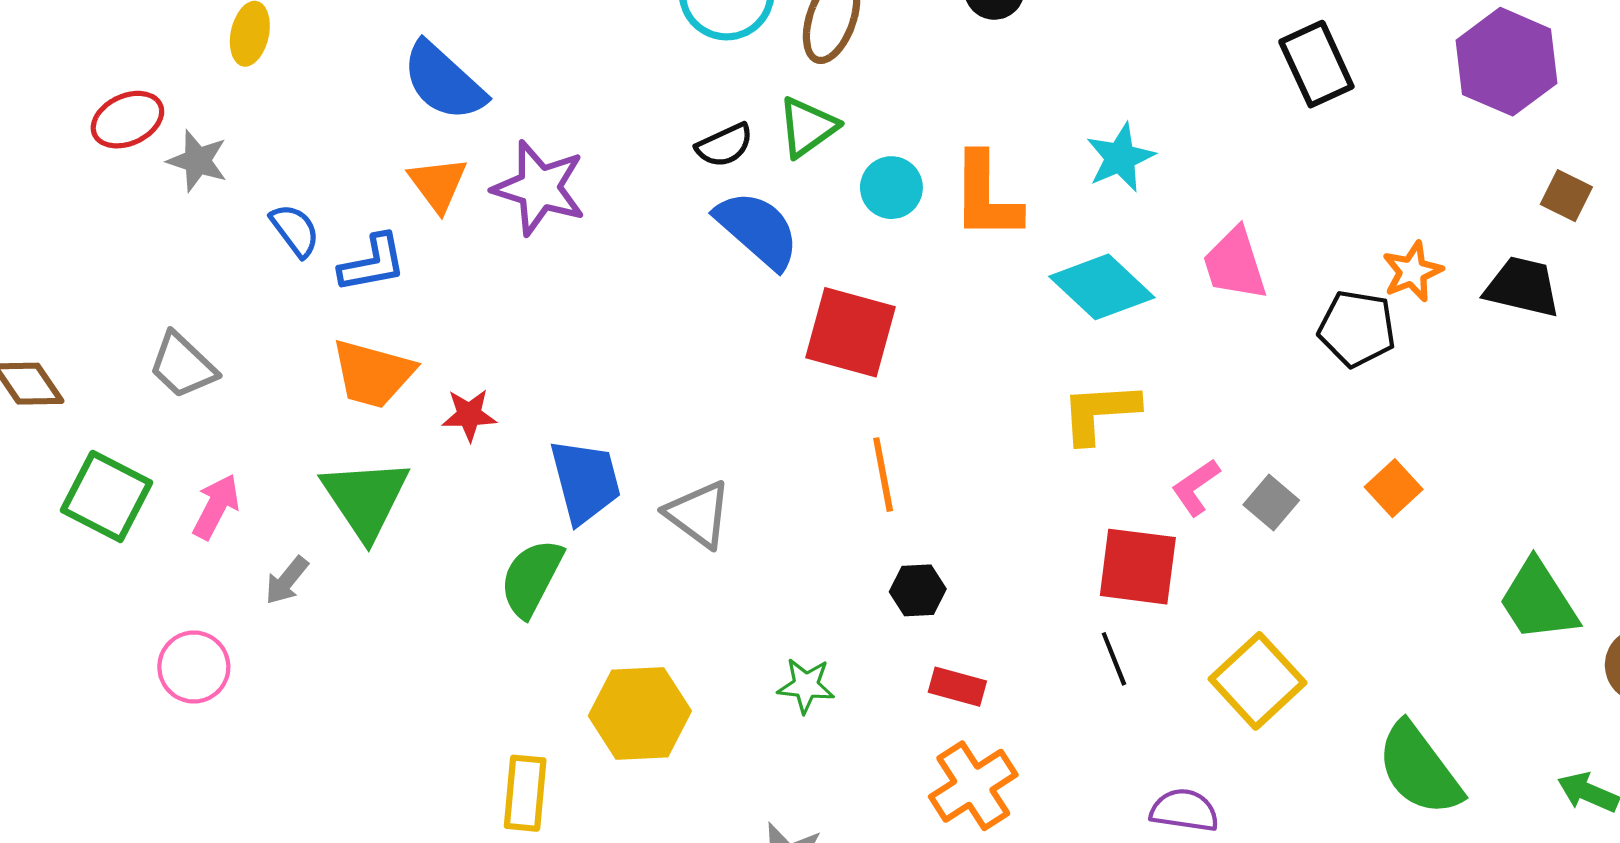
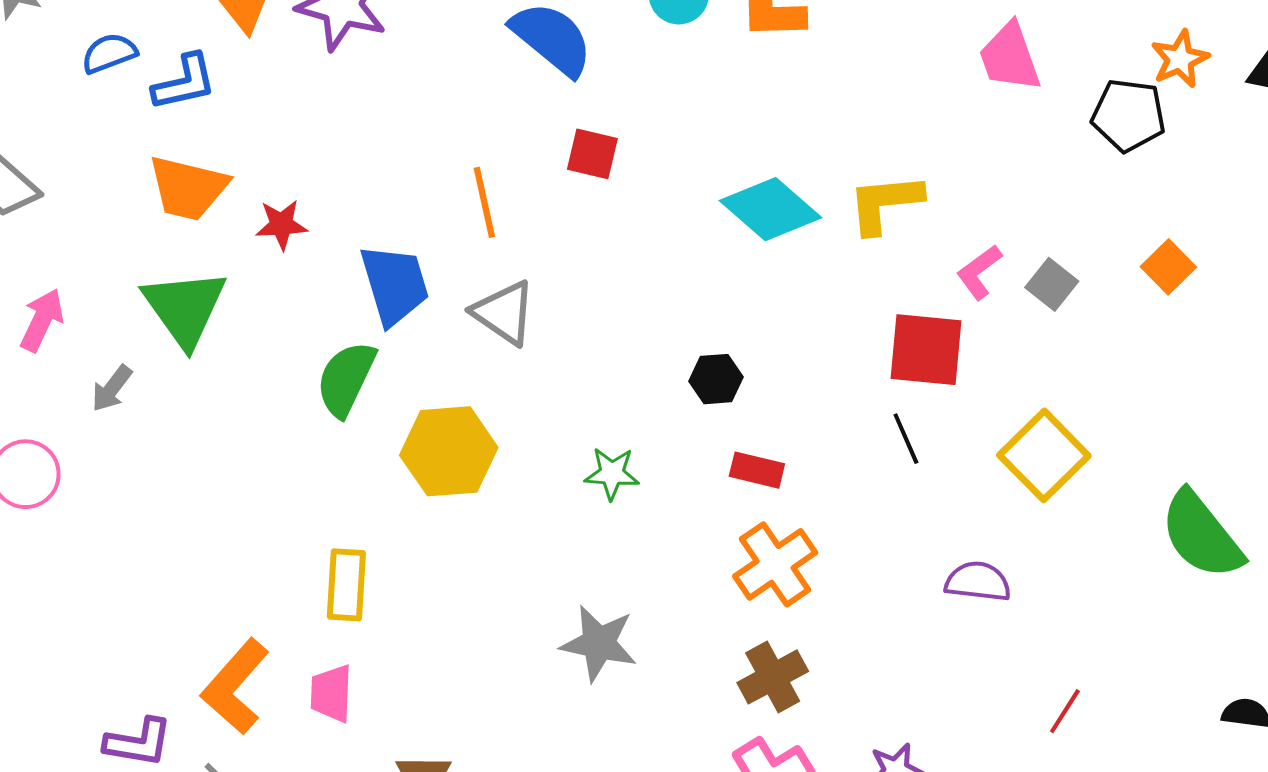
blue semicircle: (295, 230) -> (109, 53), turned -72
cyan diamond: (1102, 287) -> (771, 209), moved
red square: (851, 332) -> (592, 154), moved, size x0.6
orange line: (883, 475) -> (484, 202), moved
yellow hexagon: (640, 713) -> (449, 451), moved

